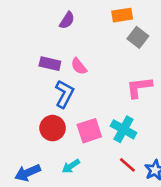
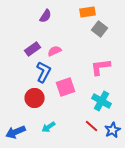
purple rectangle: (50, 64) -> (32, 49), turned -49
pink semicircle: (79, 66) -> (54, 51), turned 104
cyan cross: (123, 129) -> (102, 101), moved
pink square: (89, 131) -> (66, 87), moved

